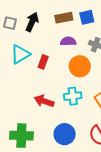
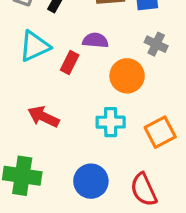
purple semicircle: (68, 41) -> (95, 40), moved
red arrow: (44, 101) -> (43, 117), moved

